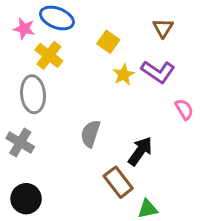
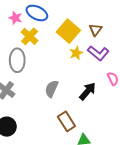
brown triangle: (163, 28) -> (96, 30), moved
yellow square: (108, 42) -> (68, 31), size x1.6
black arrow: (140, 151) -> (88, 91), moved

